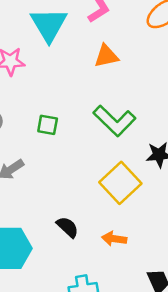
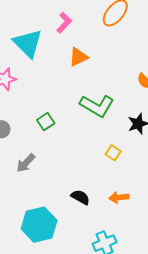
green square: (48, 125) -> (46, 122), turned -30
yellow square: (120, 183) -> (113, 153), size x0.5

